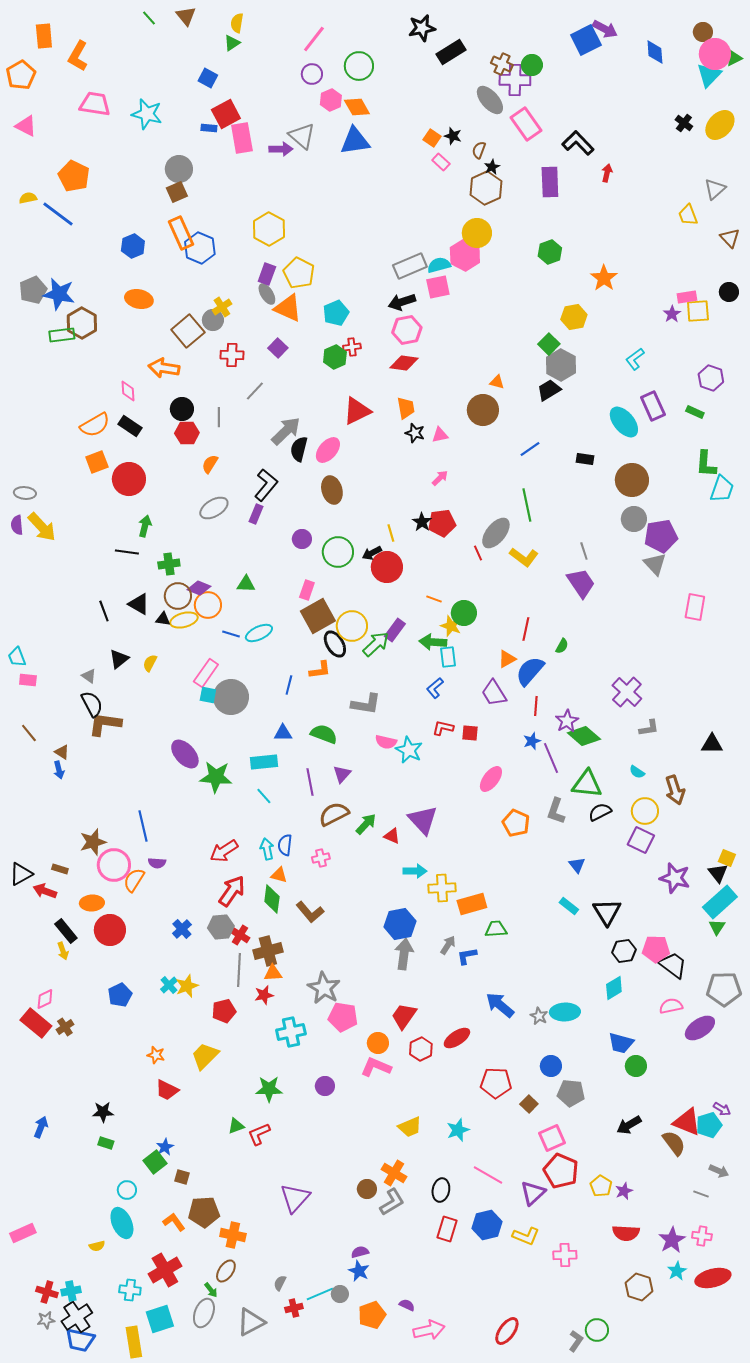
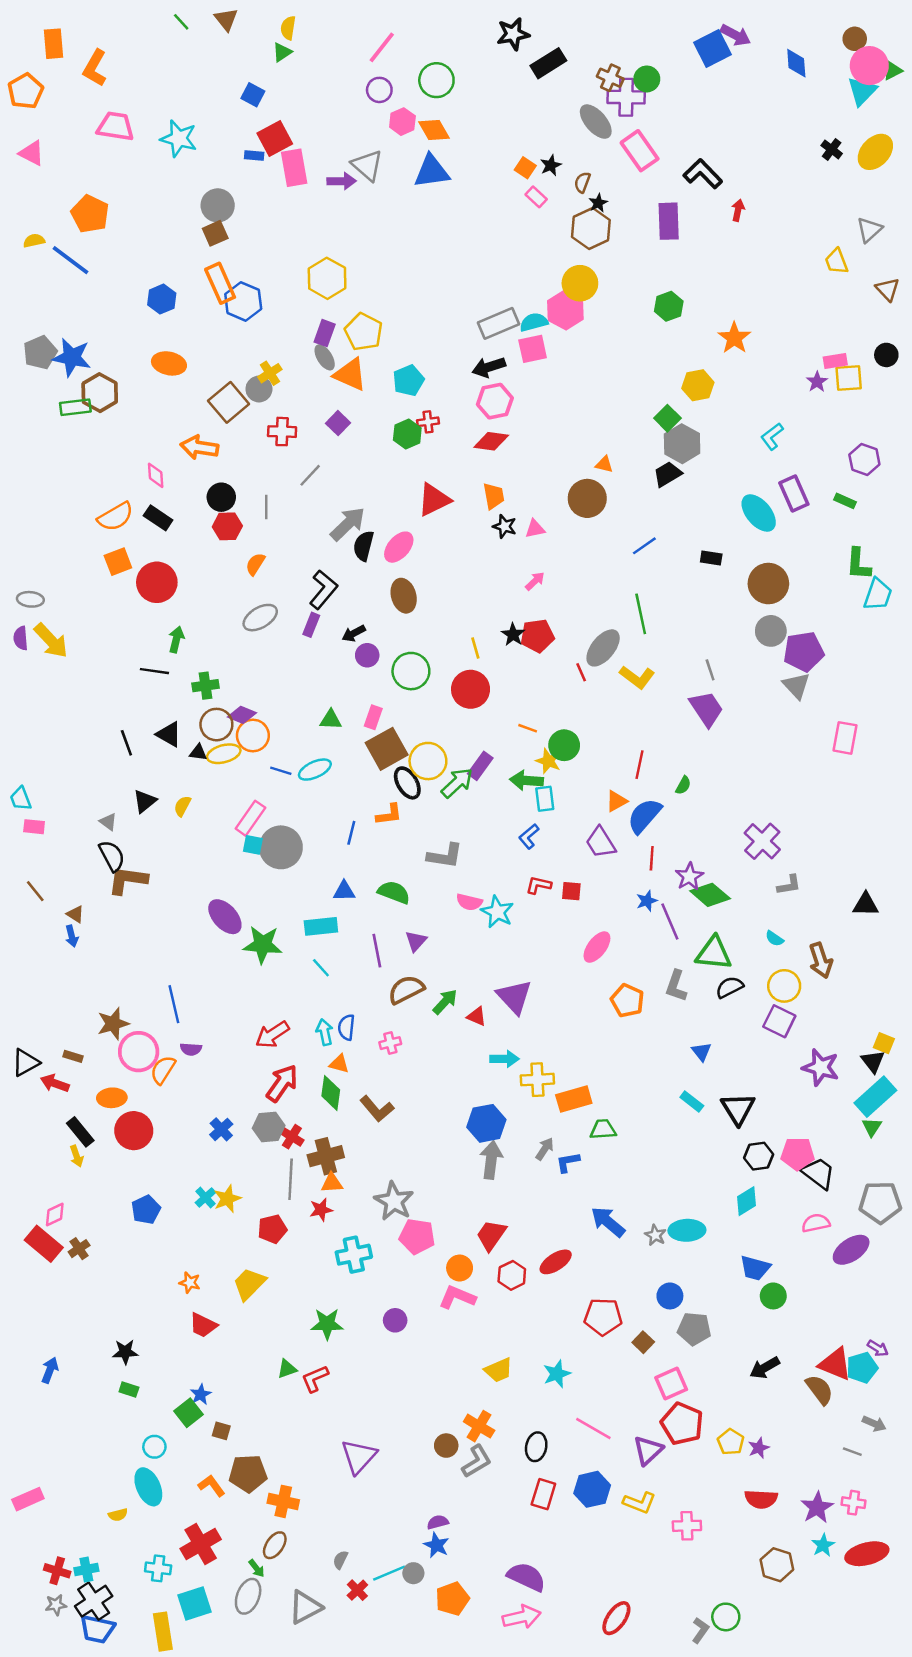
black star: (453, 136) -> (551, 165), turned 30
black arrow: (372, 553) -> (354, 633), moved
green triangle: (246, 584) -> (331, 720), moved
purple semicircle: (407, 1305) -> (526, 1577), moved, size x2.0
red cross: (294, 1308) -> (357, 1590), turned -30

